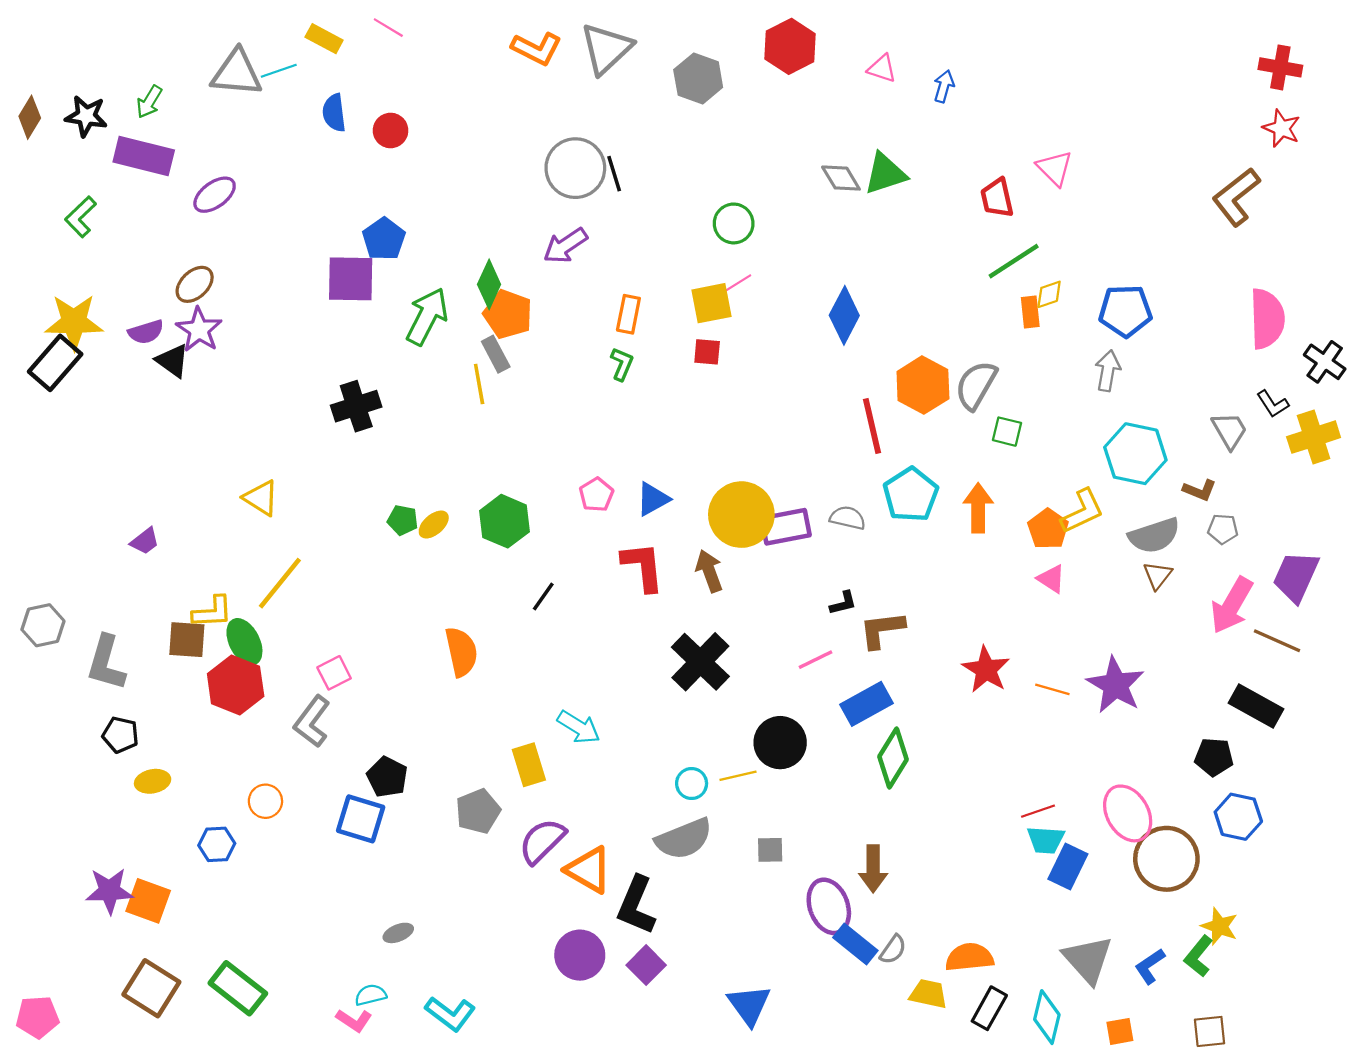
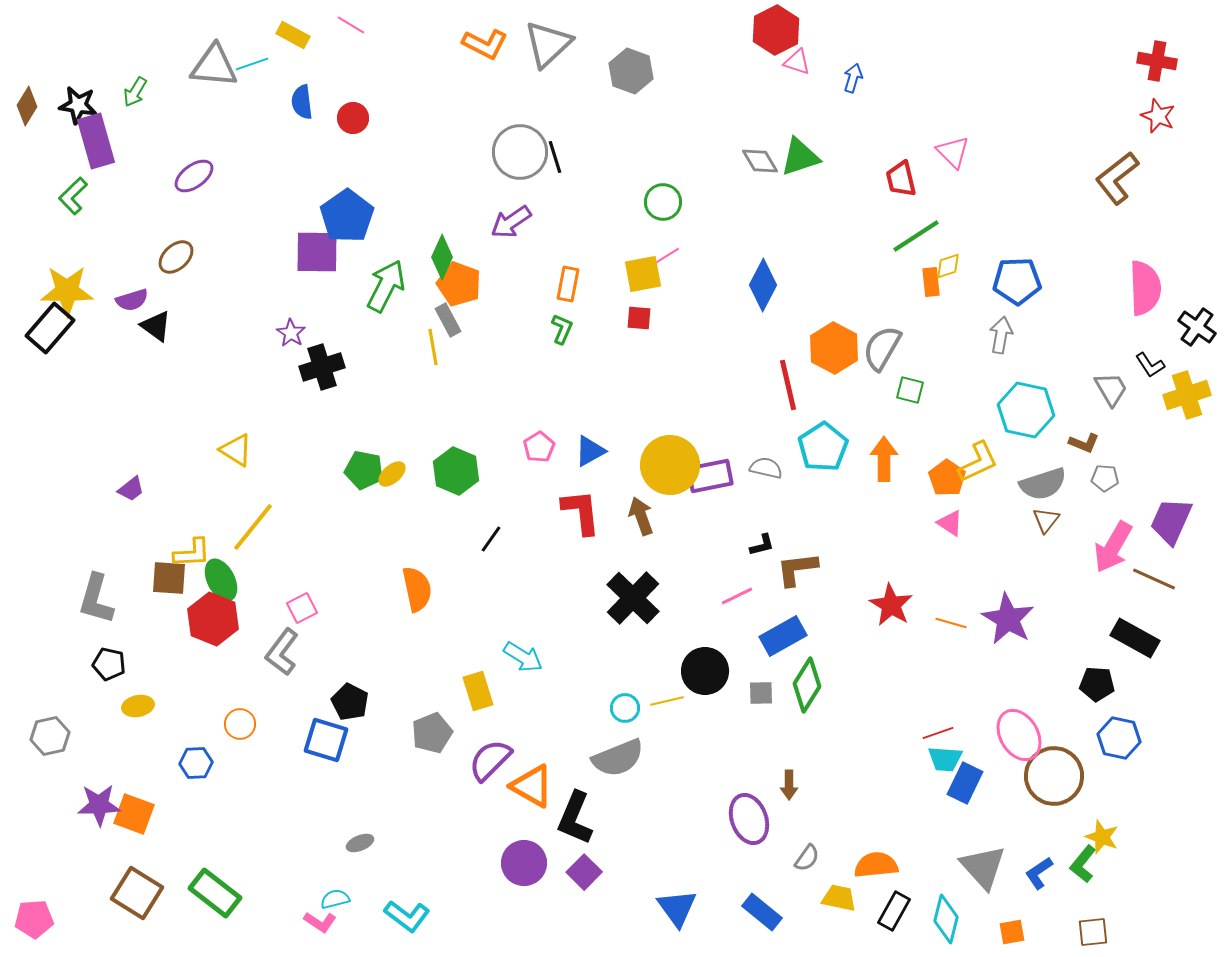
red hexagon: (790, 46) -> (776, 30), moved
purple rectangle: (144, 156) -> (96, 141), moved, turned 60
blue pentagon: (384, 239) -> (347, 216), size x1.4
purple star: (199, 330) -> (291, 333), moved, size x0.7
green pentagon: (403, 520) -> (364, 470), size x1.4
gray hexagon: (43, 625) -> (50, 736), moved
gray square: (770, 850) -> (761, 693), moved
brown arrow: (873, 869) -> (789, 785), size x0.7
blue rectangle: (855, 944) -> (762, 912), moved

